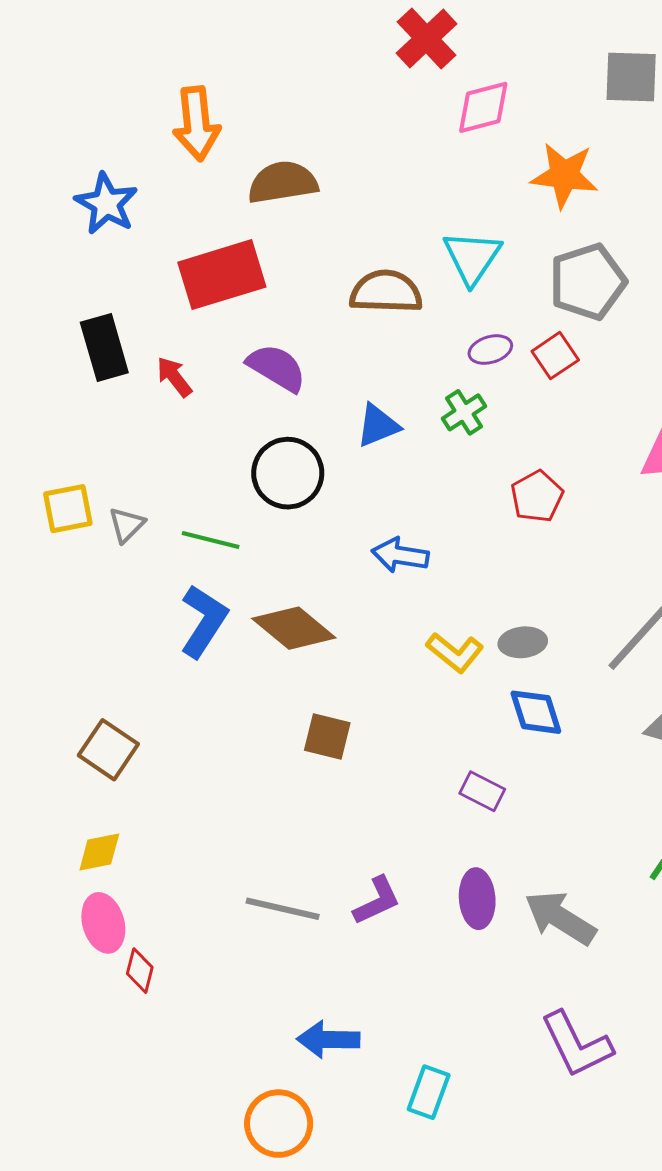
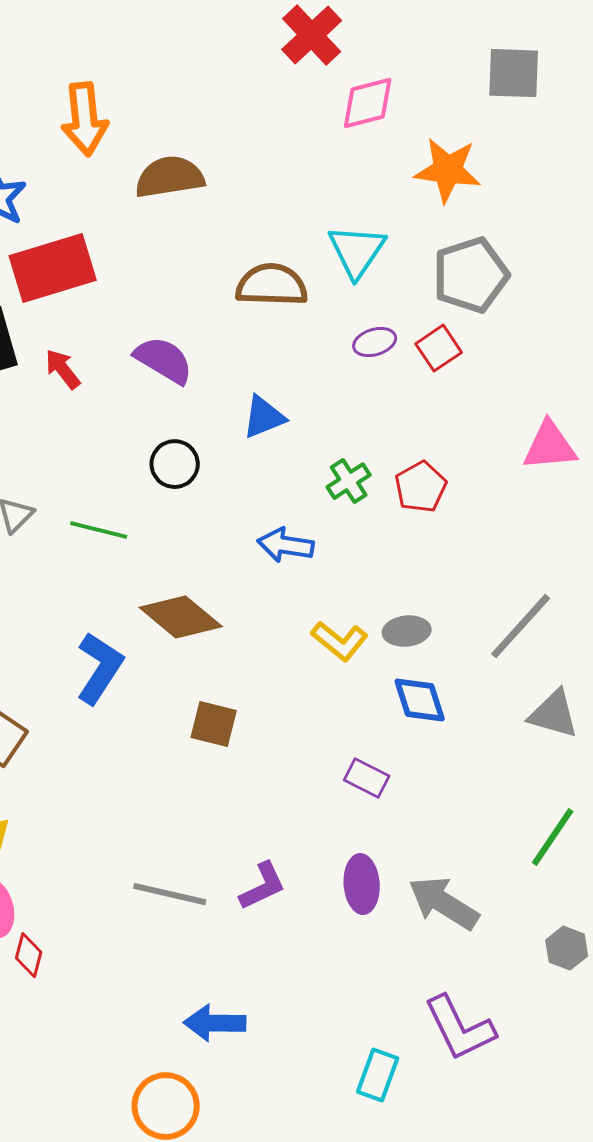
red rectangle: (222, 275) -> (53, 268), moved
green cross: (464, 412) -> (349, 481), moved
black circle: (288, 473) -> (175, 464), size x0.7
blue L-shape: (204, 621) -> (100, 668), moved
cyan rectangle: (429, 1092) -> (378, 1075), moved

